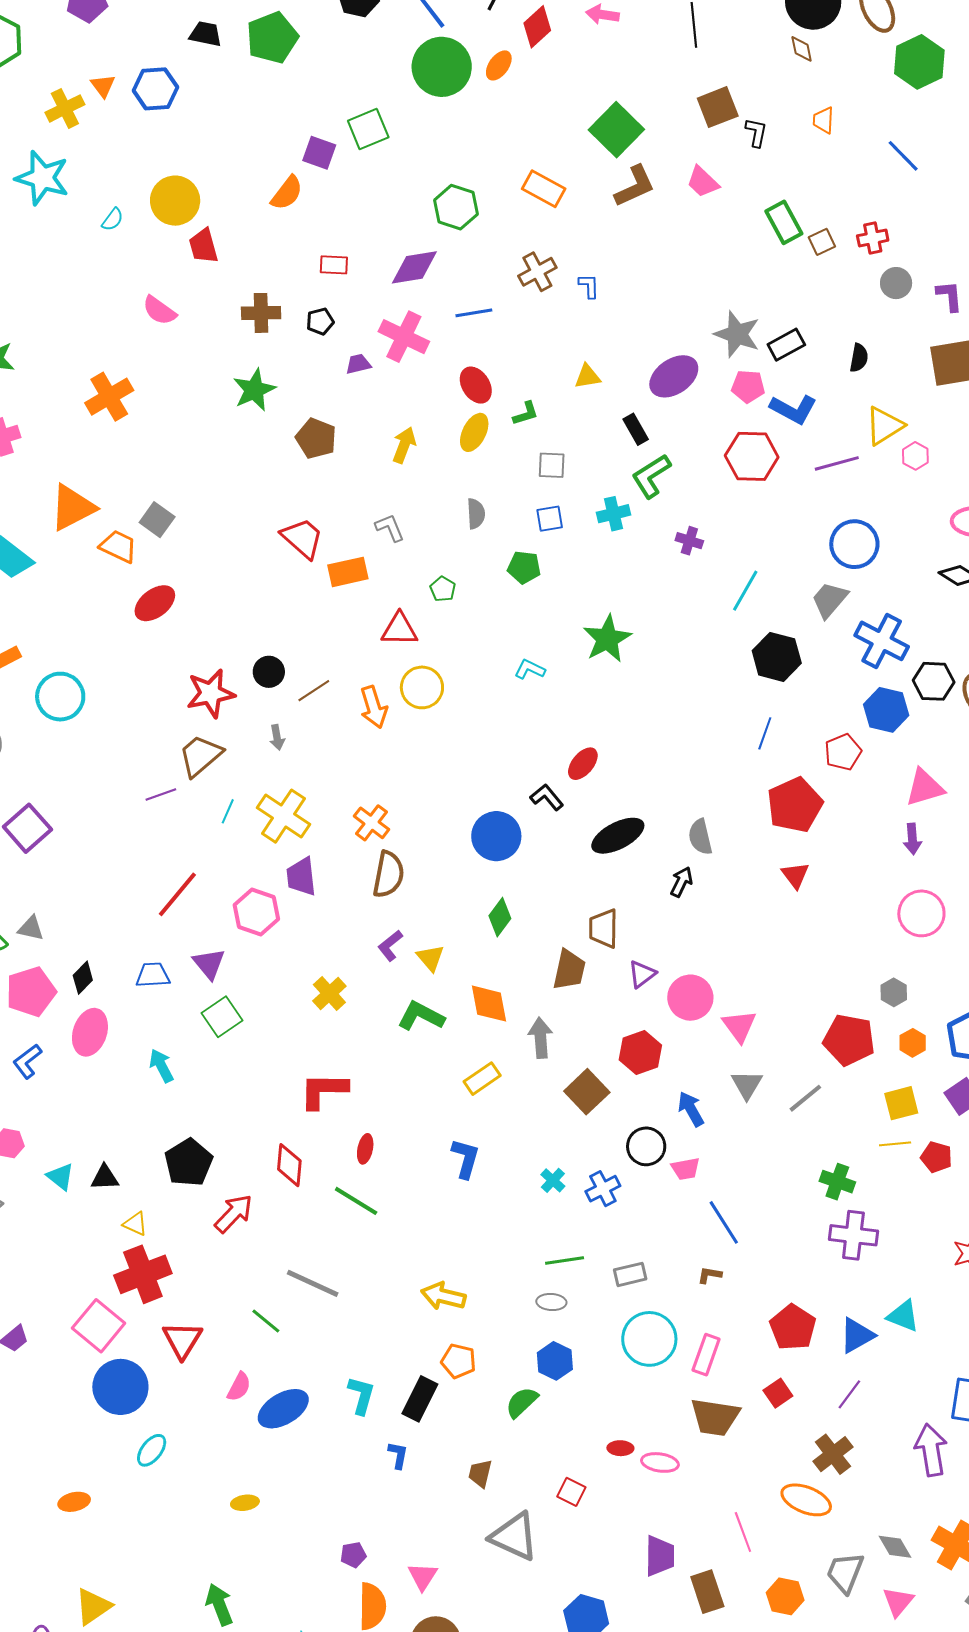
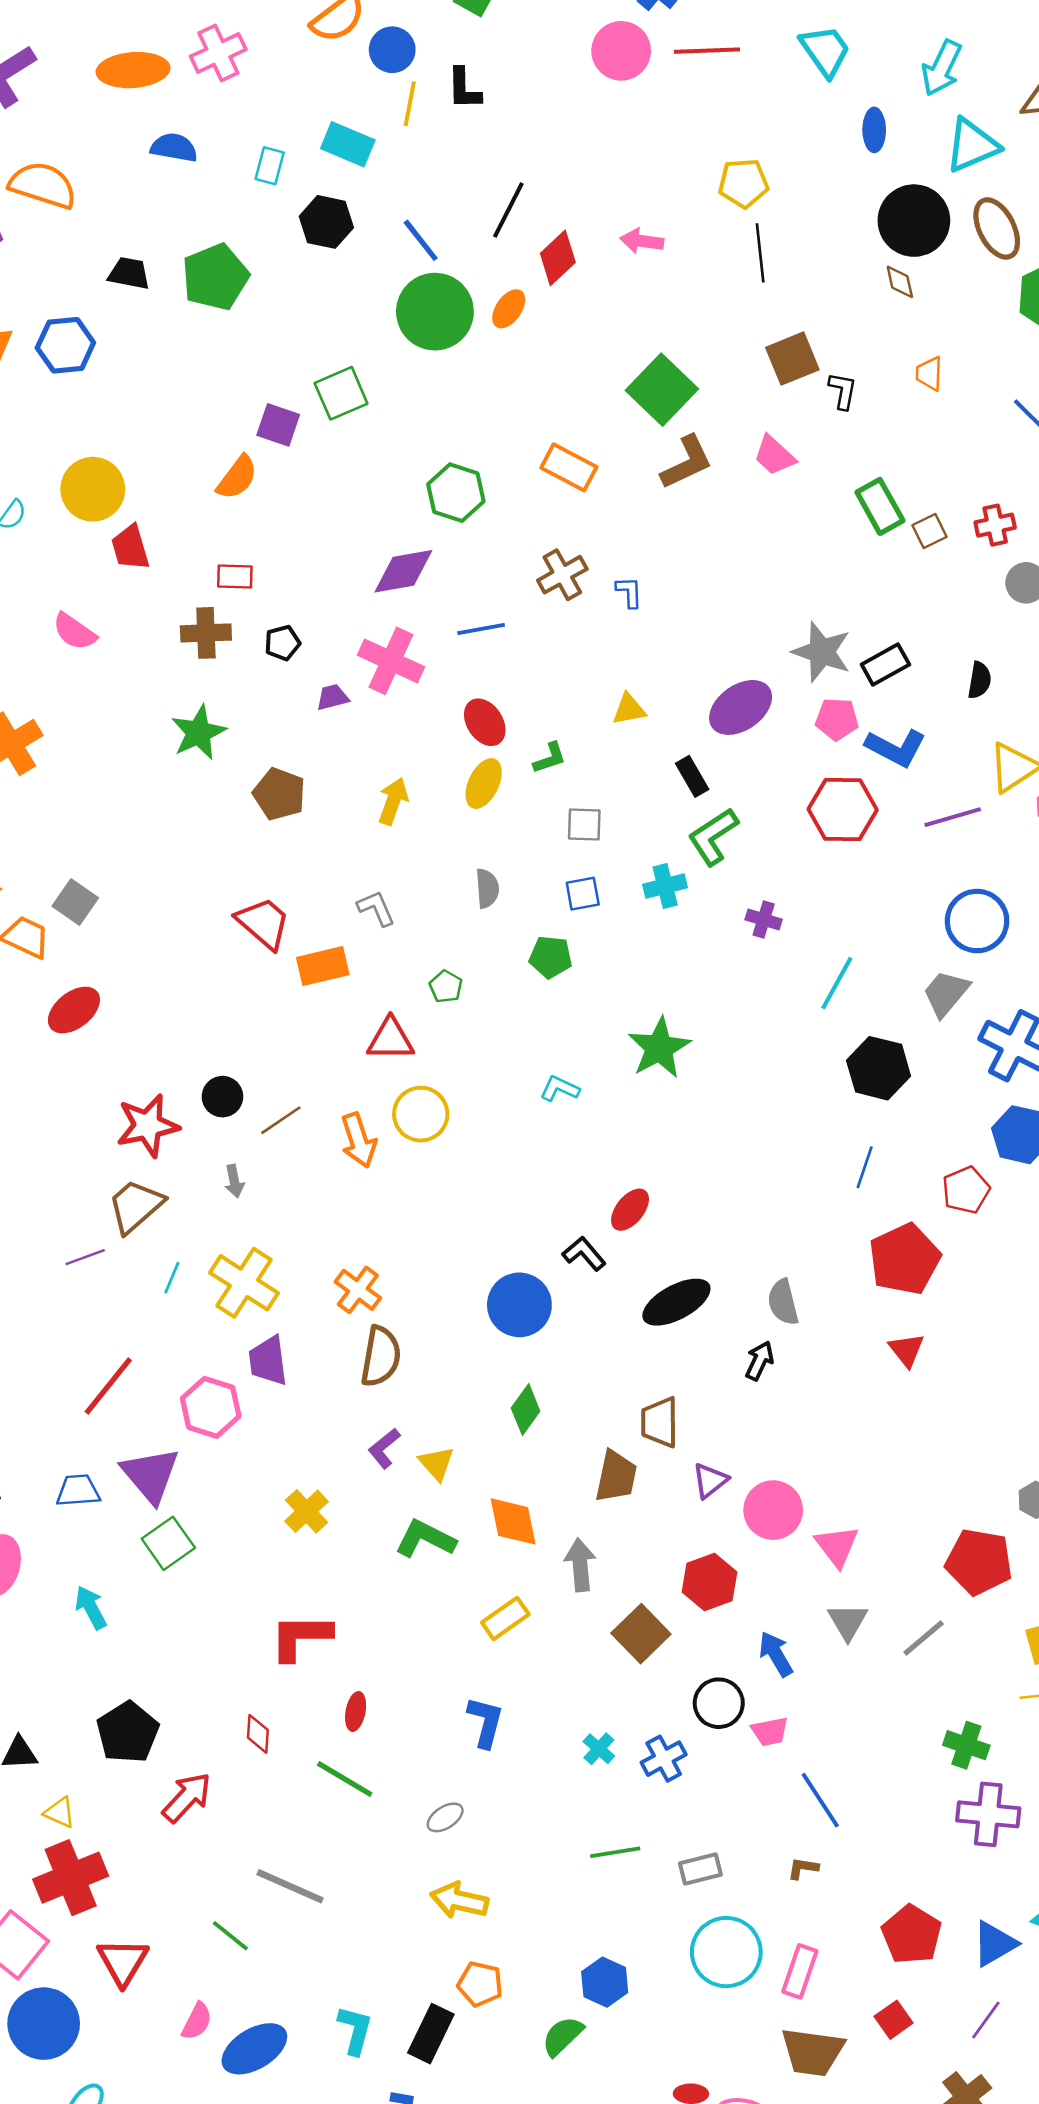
red rectangle: (334, 265) -> (235, 576), moved
purple triangle: (209, 964) -> (150, 1475), size x1.4
red diamond: (289, 1165) -> (258, 1734), size x0.7
gray ellipse: (551, 1302) -> (445, 1817), moved, turned -36

